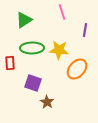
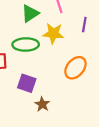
green triangle: (24, 20) -> (30, 13), moved
yellow star: (59, 50) -> (53, 33), moved

